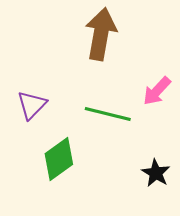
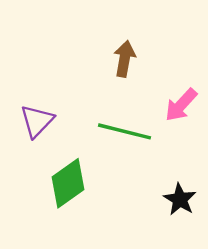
brown arrow: (101, 34) -> (125, 59), moved, size x0.6

